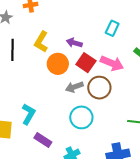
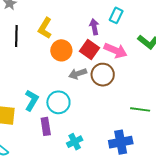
purple arrow: (74, 43) -> (94, 27), moved, turned 63
cyan circle: (81, 117) -> (58, 102), moved
purple rectangle: (43, 140) -> (46, 126), turned 48

